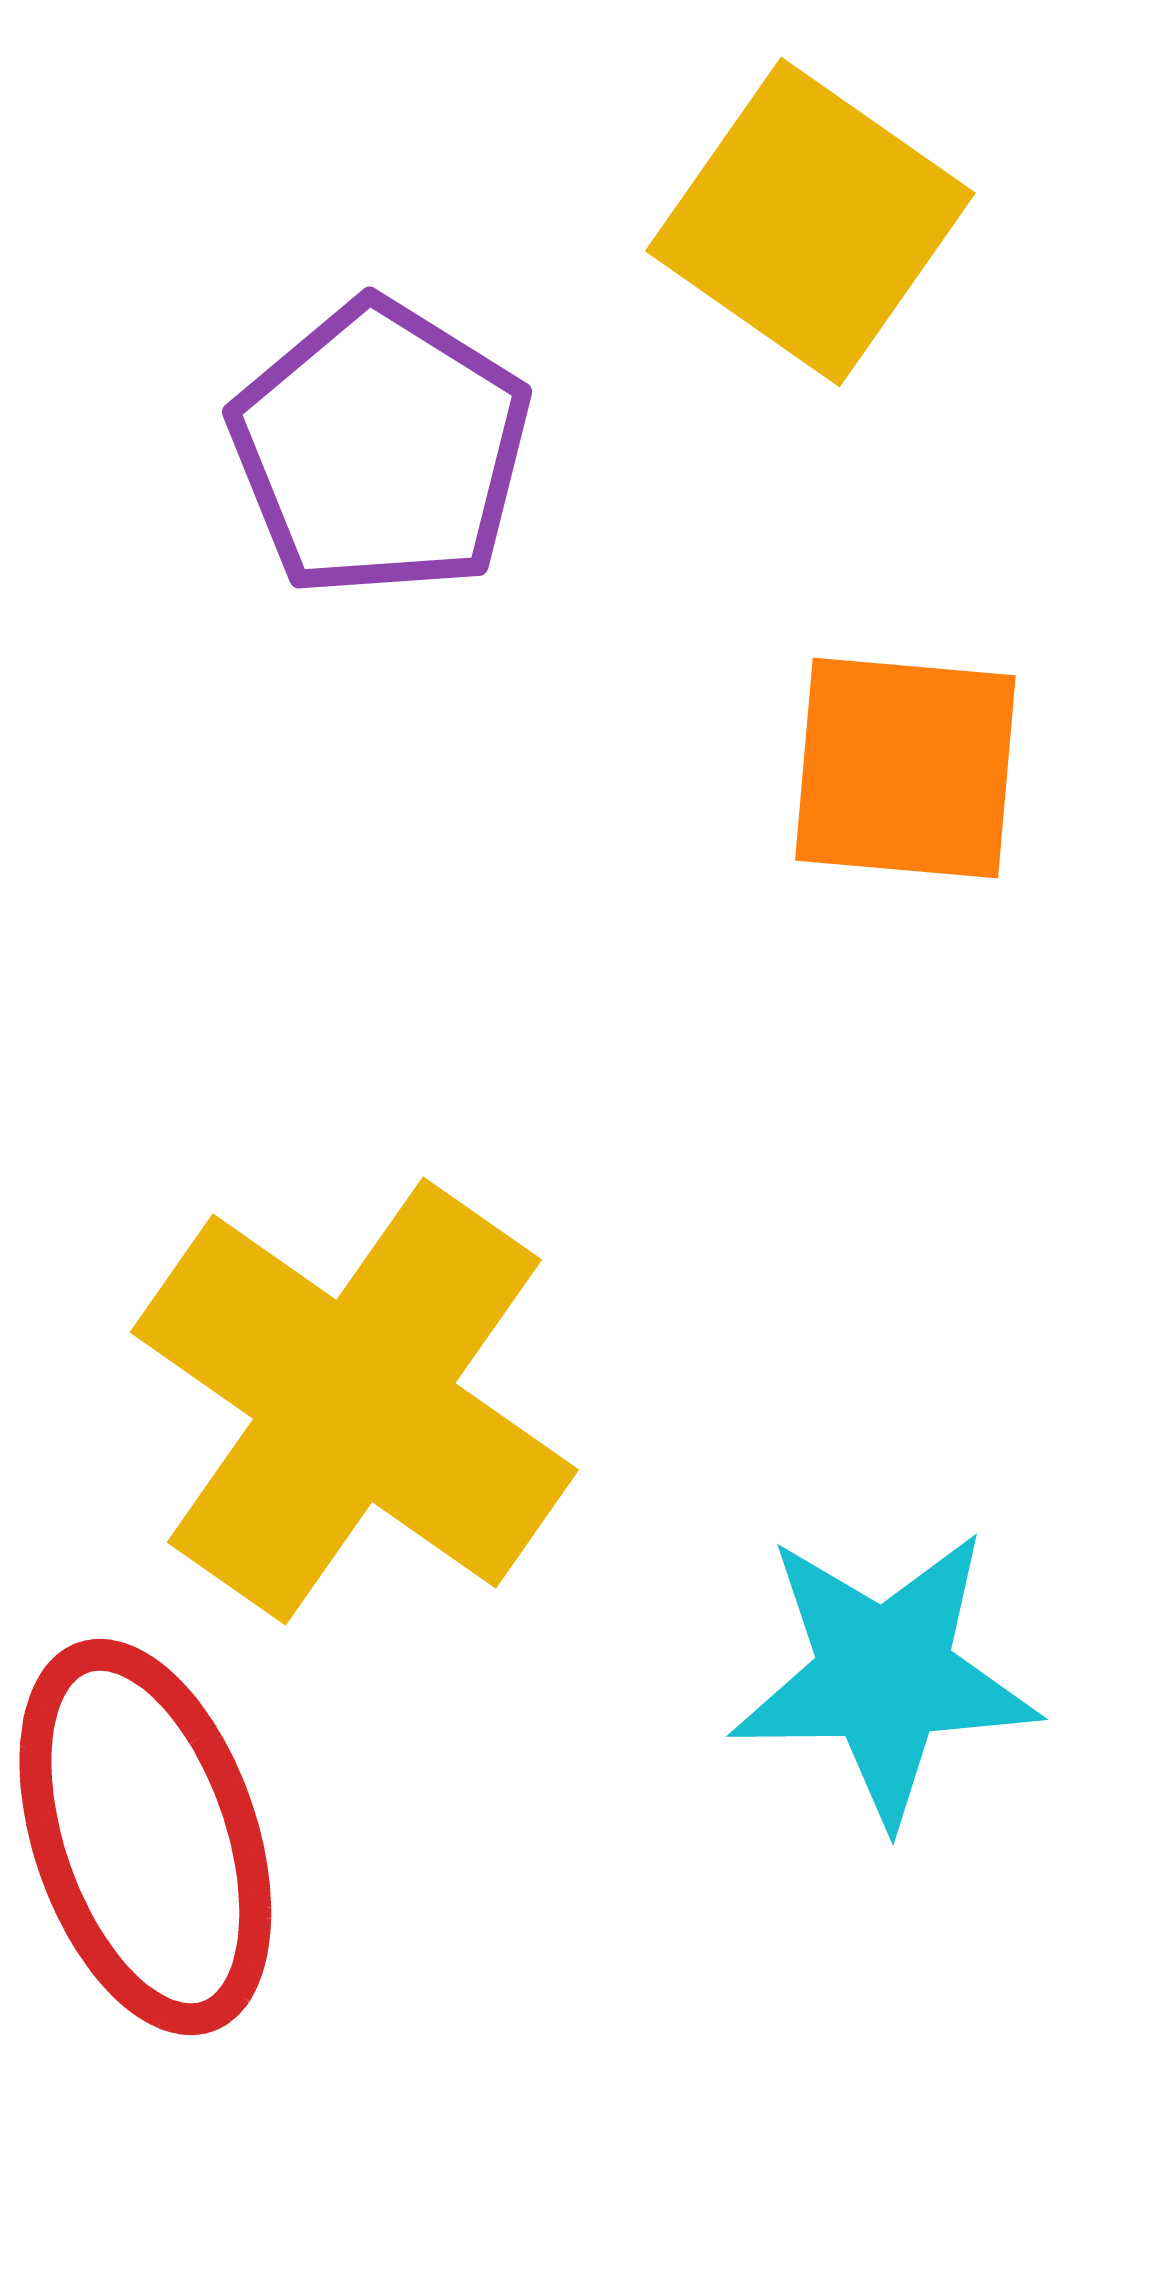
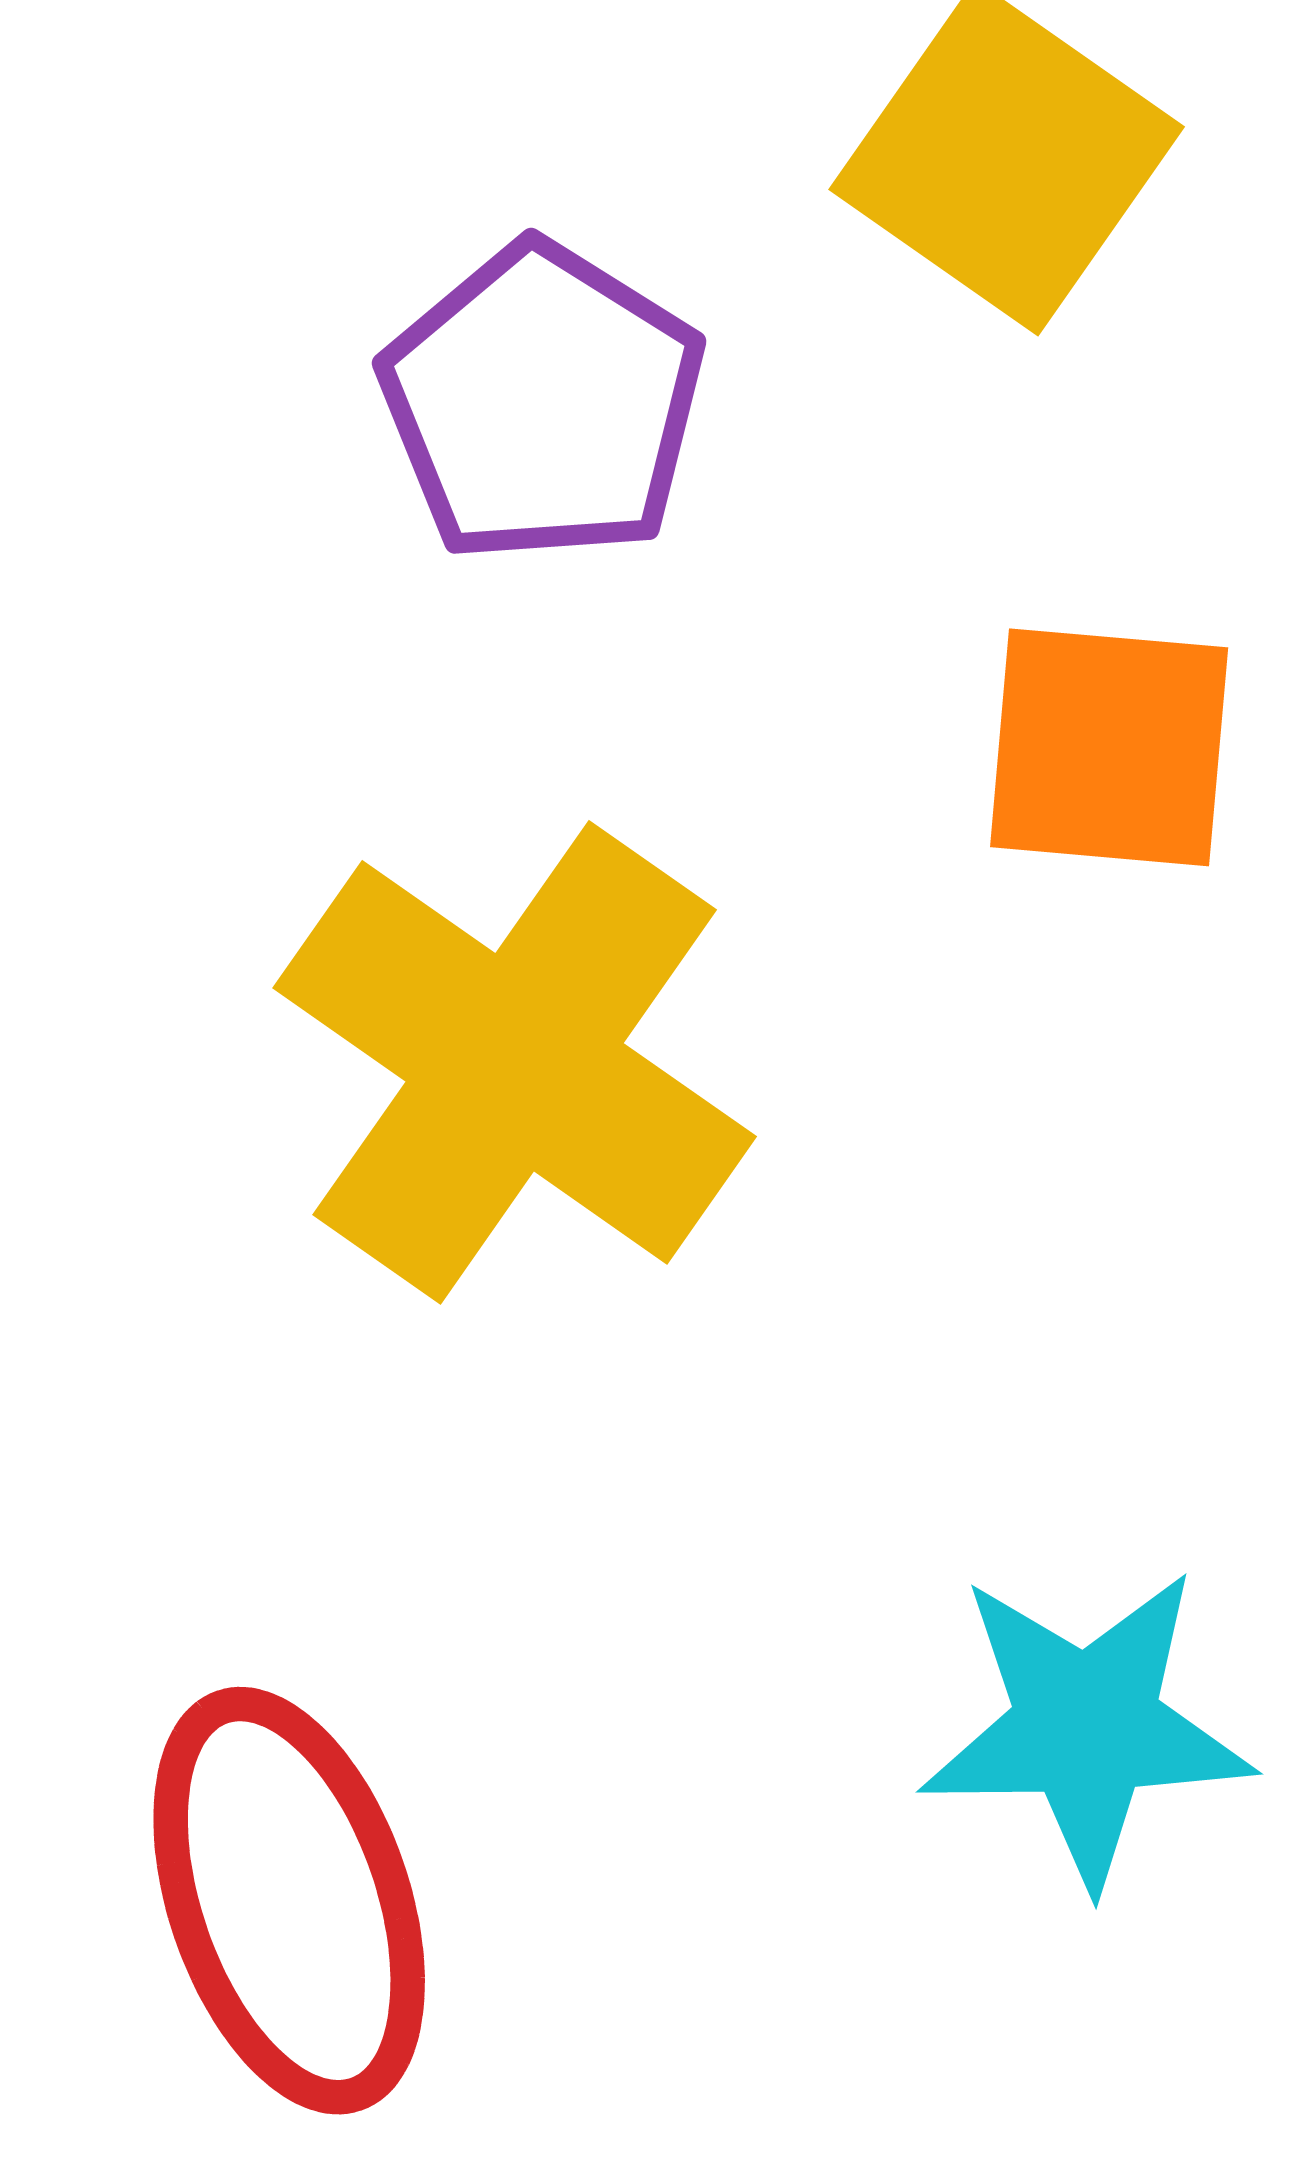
yellow cross: (354, 1401) -> (515, 1062), moved

